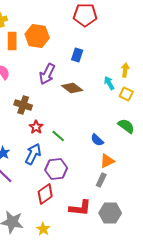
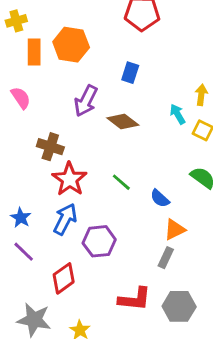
red star: (36, 127) -> (70, 179), size x1.6
green line: (58, 136) -> (121, 182), moved
red diamond: (45, 194) -> (64, 278), moved

